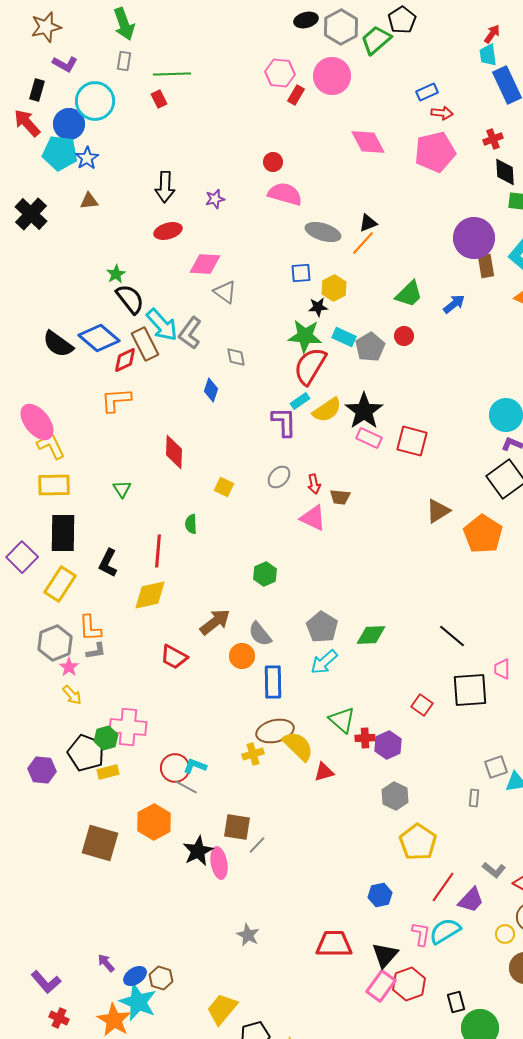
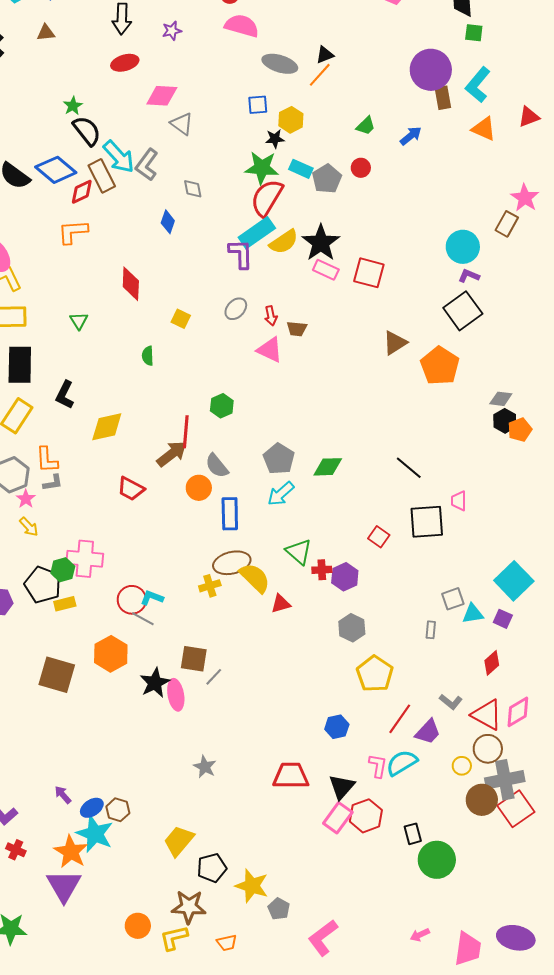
green trapezoid: (409, 294) -> (366, 126), size x0.7
cyan rectangle: (300, 401) -> (257, 233), size x1.8
red line: (158, 551) -> (186, 432), moved

